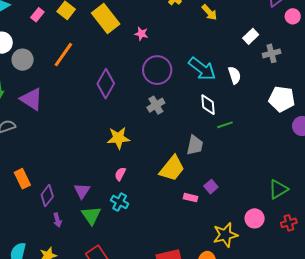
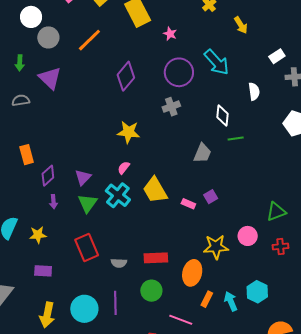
cyan arrow: (202, 69) -> (217, 62), moved
yellow trapezoid: (172, 168) -> (155, 190), moved, turned 100
cyan cross: (120, 202) -> (118, 195), size x1.4

